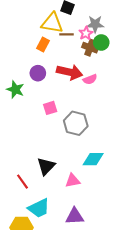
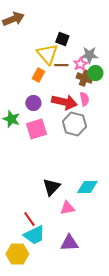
yellow triangle: (52, 23) -> (47, 54), turned 40
pink semicircle: (90, 79) -> (84, 99), moved, turned -80
pink square: (50, 108) -> (36, 129), moved, size x1.5
gray hexagon: (76, 123) -> (74, 124), moved
black triangle: (46, 166) -> (51, 187), moved
red line: (23, 182) -> (29, 219), moved

